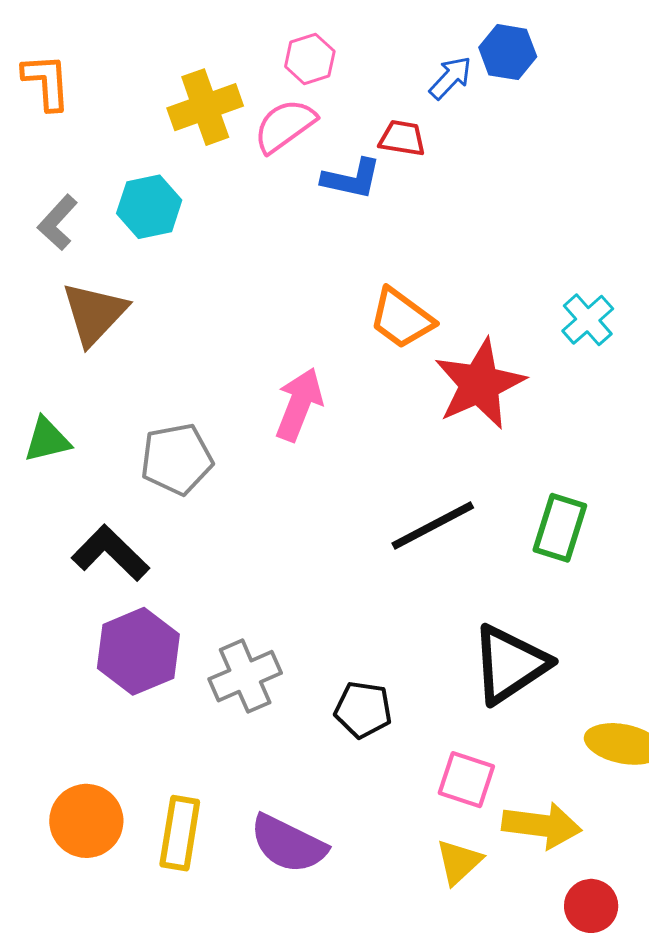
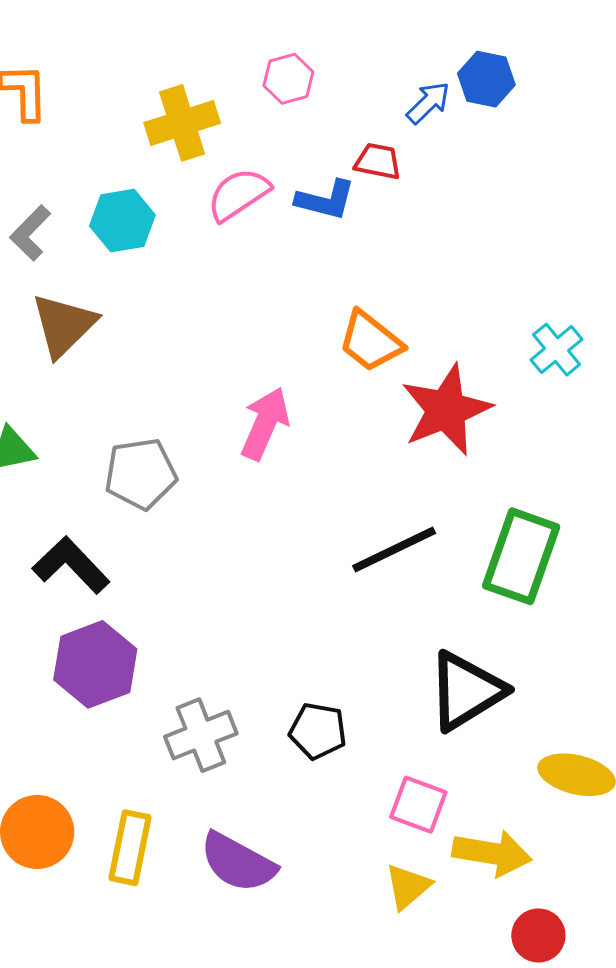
pink semicircle: (285, 126) -> (239, 194), moved
green rectangle: (560, 528) -> (521, 556), size x1.4
gray cross: (245, 676) -> (201, 735), moved

